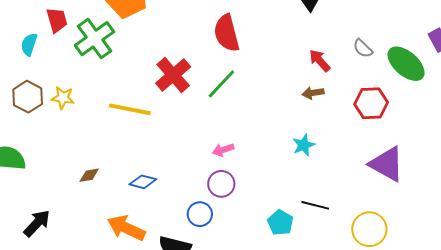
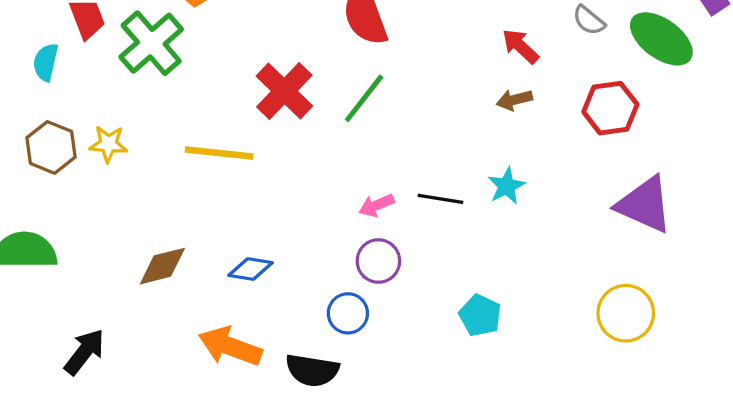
brown diamond: (89, 175) -> (162, 266), size x1.5
black line: (315, 205) -> (441, 199), moved

